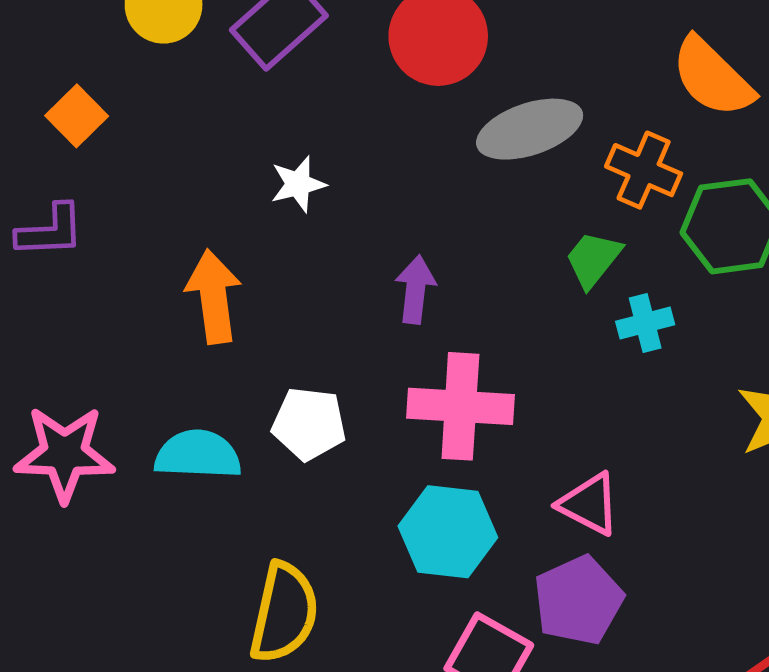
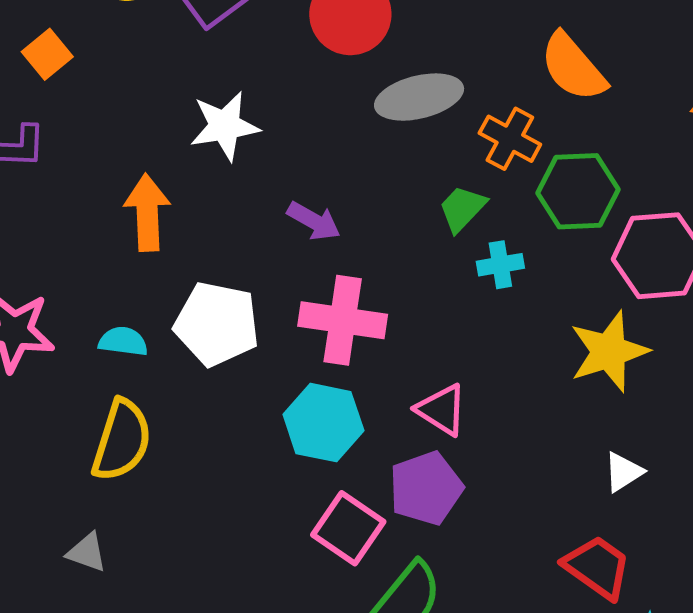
white star: (298, 184) -> (225, 126), size x1.5
purple arrow: (415, 290) -> (314, 221), turned 108
white pentagon: (309, 424) -> (217, 324), size x1.4
cyan semicircle: (198, 455) -> (123, 341), size x0.7
yellow semicircle: (284, 613) -> (122, 440), moved

